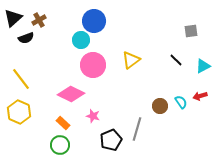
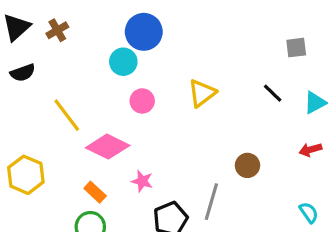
black semicircle: (26, 38) -> (23, 73), moved
pink circle: (93, 65) -> (142, 101), size x0.6
yellow line: (21, 79) -> (67, 115), moved
cyan semicircle: (181, 102) -> (309, 213), moved

